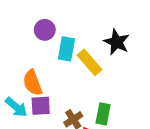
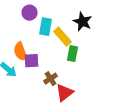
purple square: (41, 106) -> (32, 61), moved
green rectangle: (103, 114) -> (72, 54), moved

